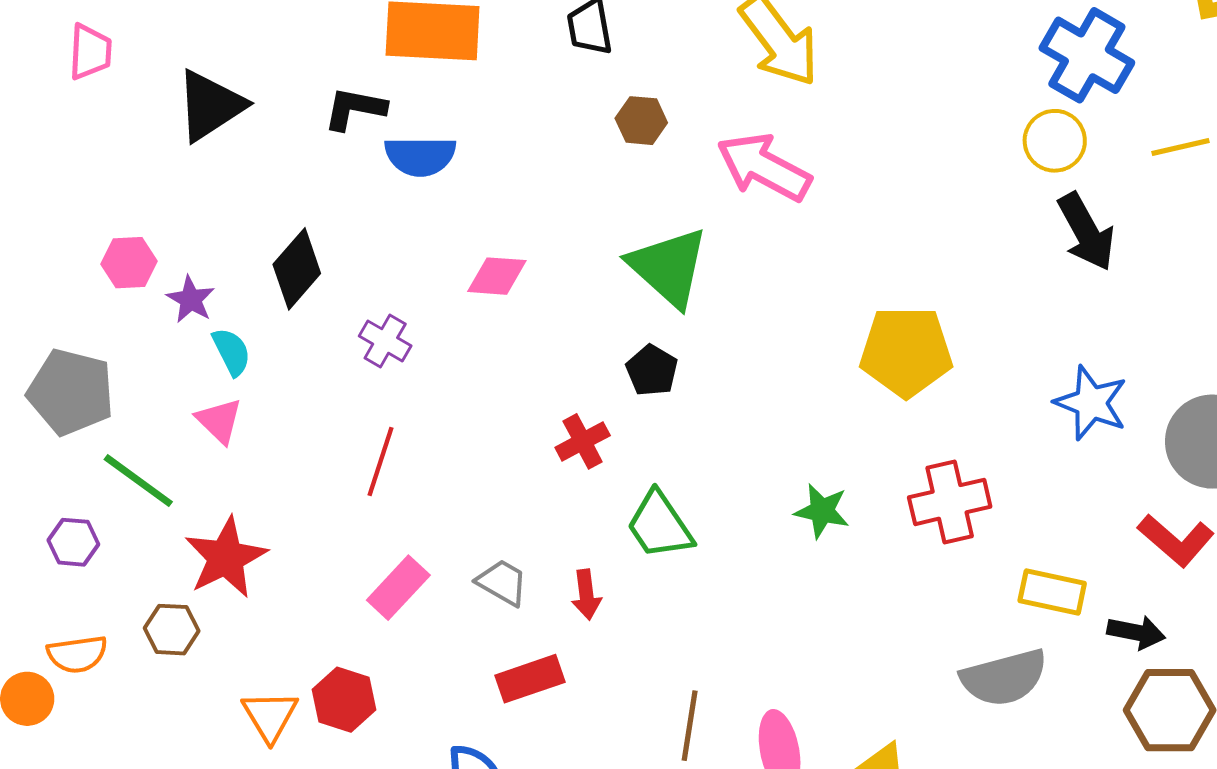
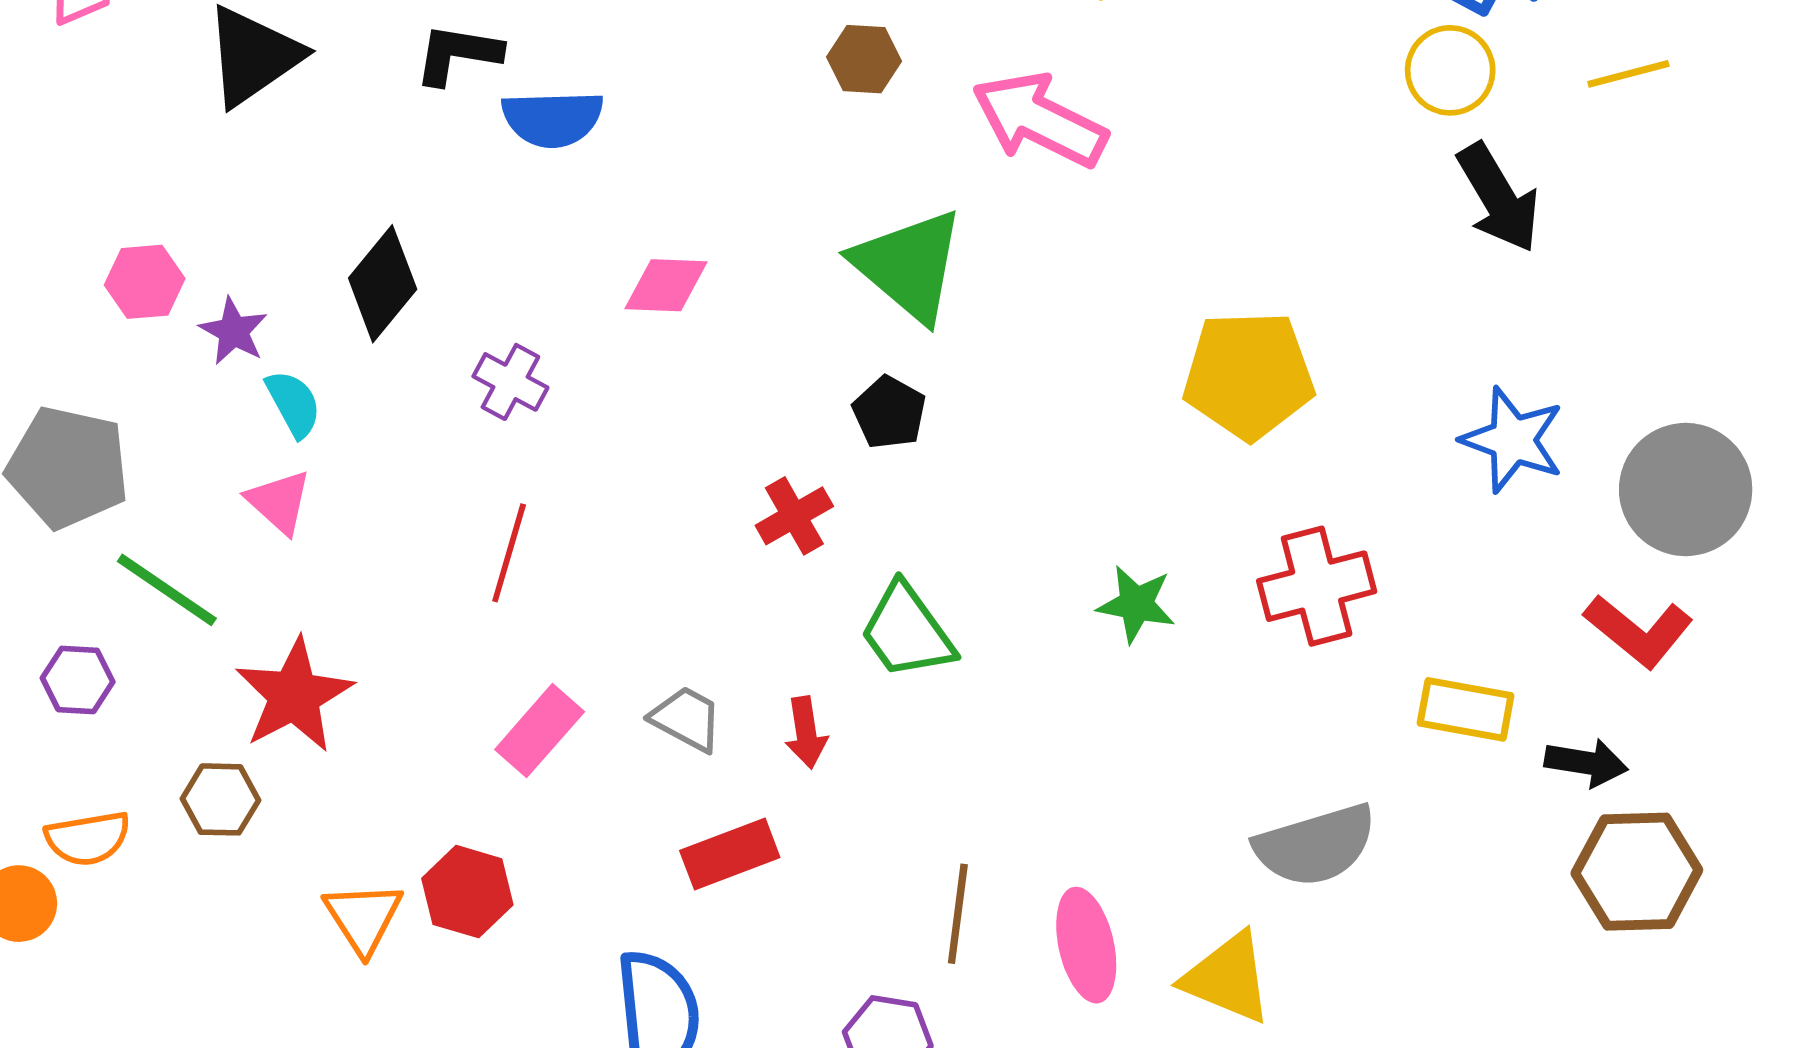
gray semicircle: (1004, 678) -> (1315, 845), moved

